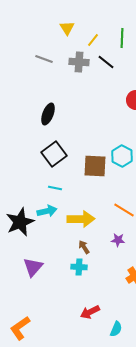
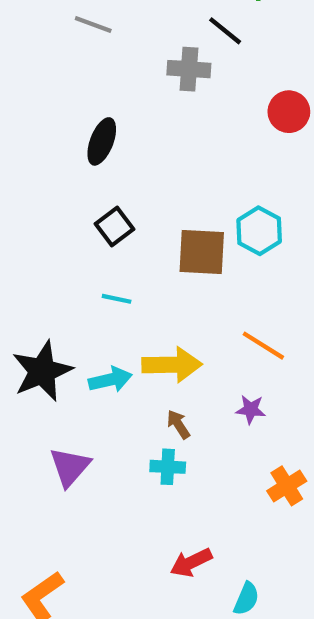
gray cross: (79, 62) -> (189, 69), moved
black square: (54, 154) -> (114, 226), size x0.7
cyan arrow: (47, 211) -> (110, 380), moved

